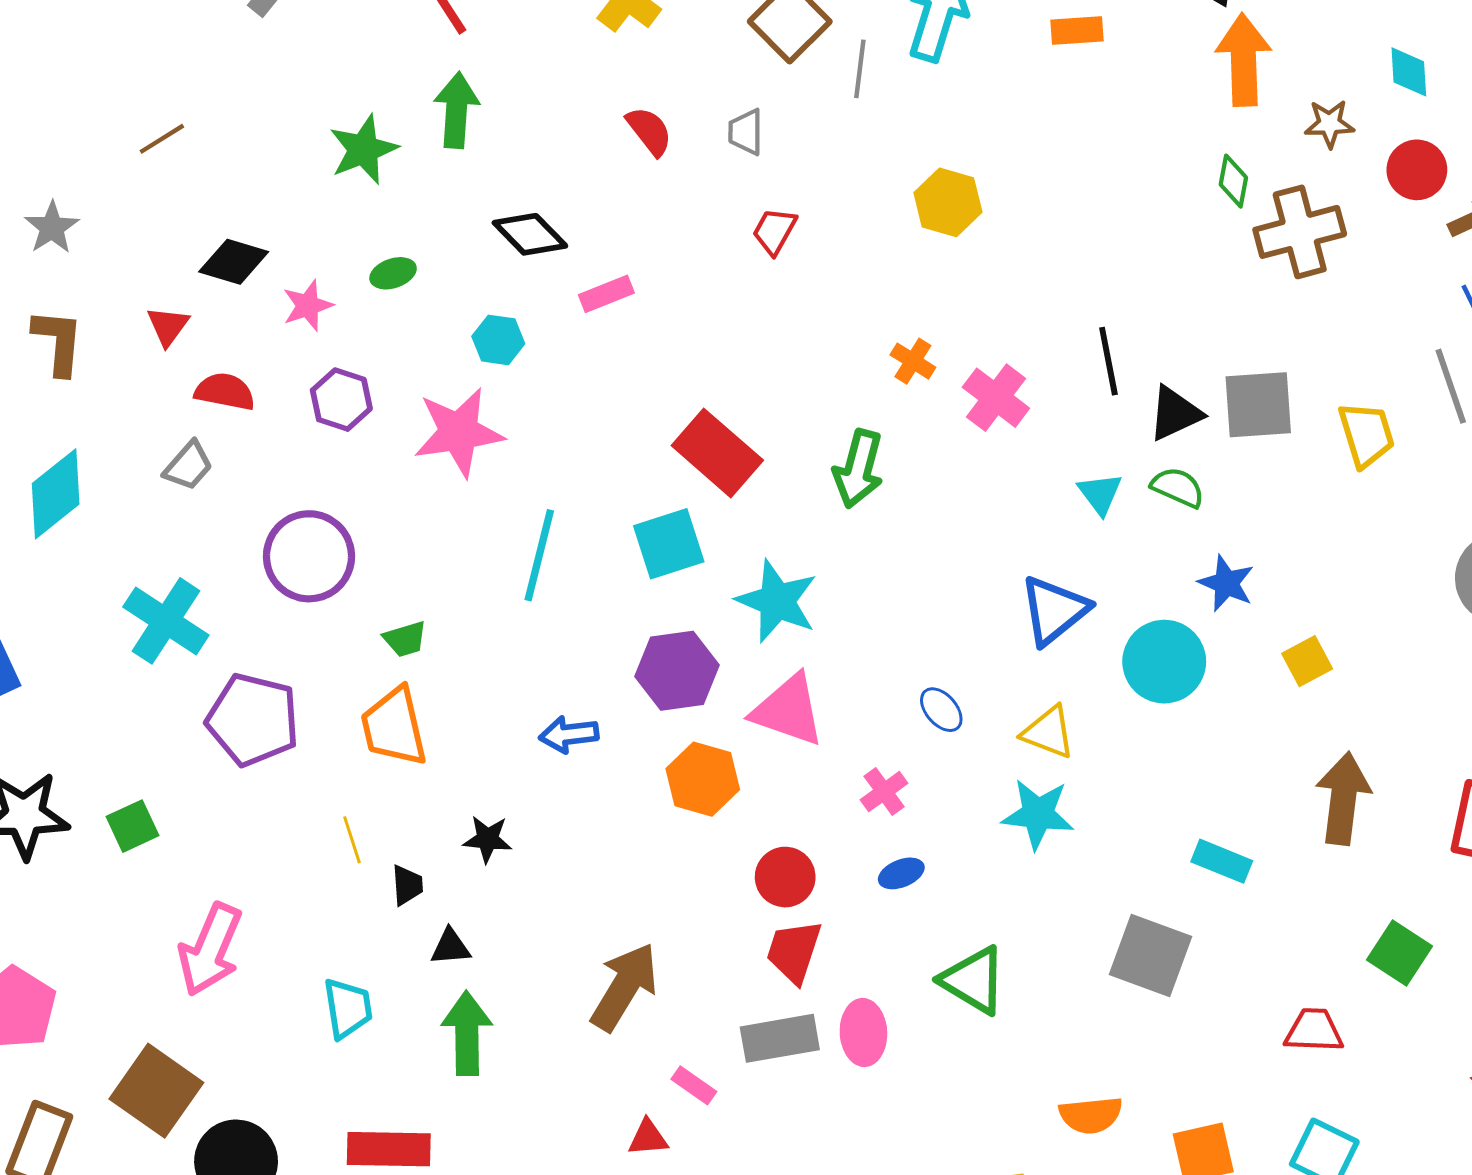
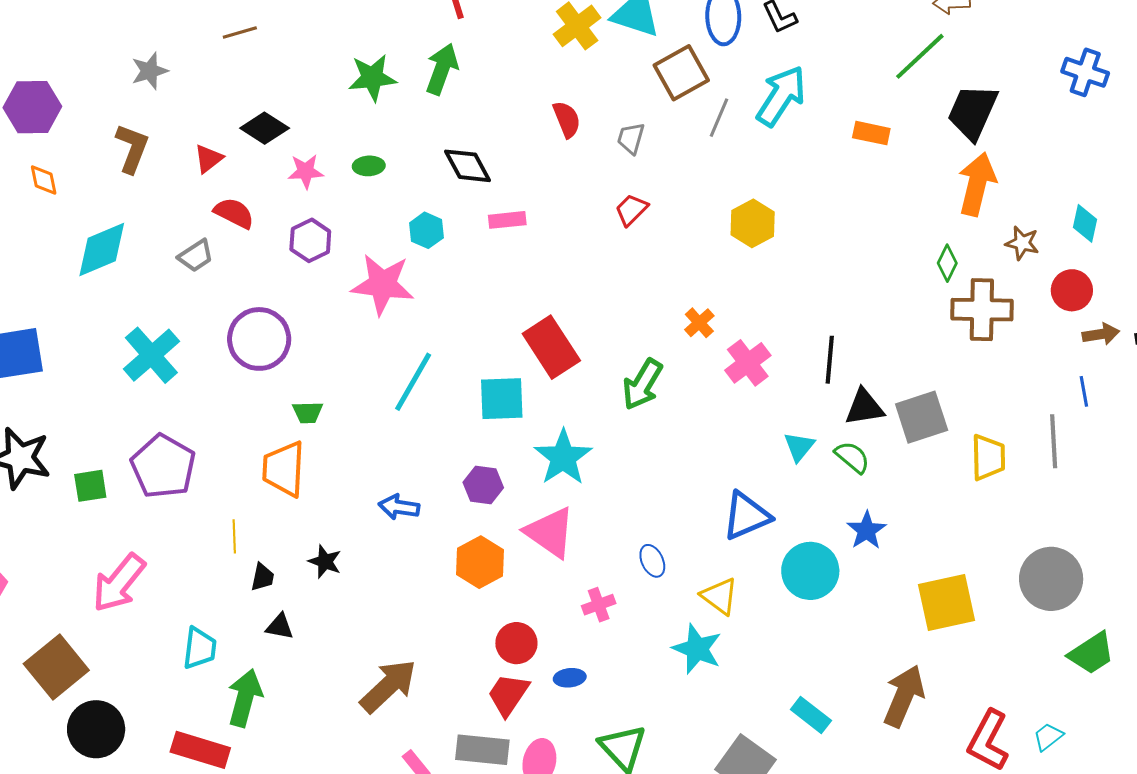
gray square: (1258, 405) -> (922, 417), turned -30
yellow square: (1307, 661) -> (946, 602), moved, size x1.8
purple hexagon: (677, 671) -> (483, 485), size x0.7
purple pentagon: (253, 720) -> (163, 466), moved
blue ellipse: (901, 873) -> (570, 678), moved
green arrow: (467, 1033) -> (245, 698), moved

